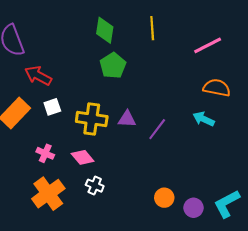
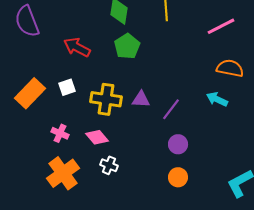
red arrow: (38, 76) -> (77, 47), moved
purple circle: (194, 208) -> (178, 144), moved

